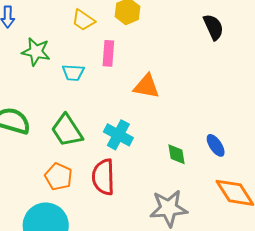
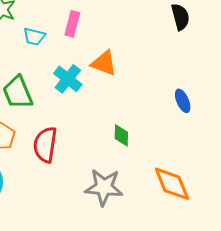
cyan cross: (118, 135) -> (68, 79), moved
blue ellipse: (216, 145) -> (183, 101), moved

